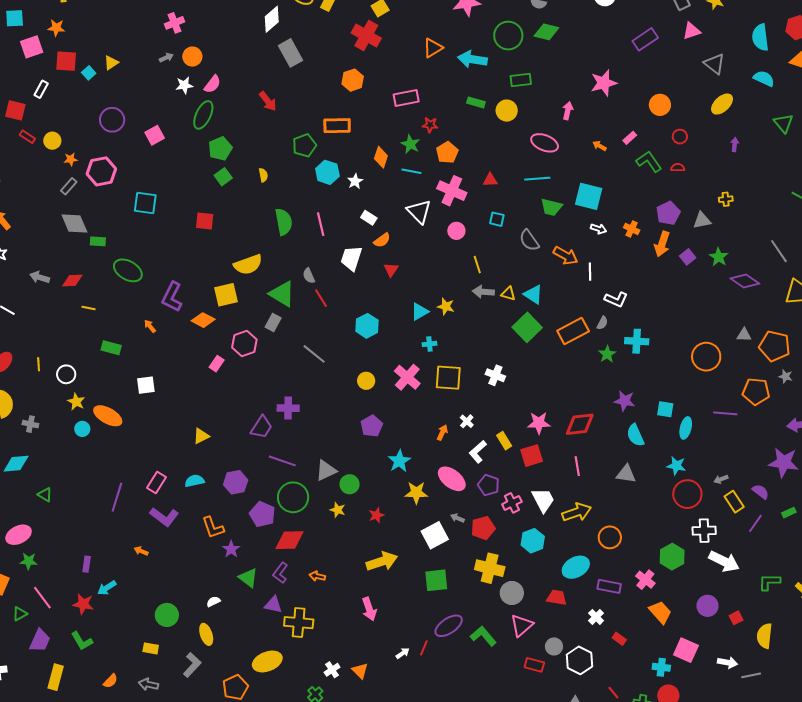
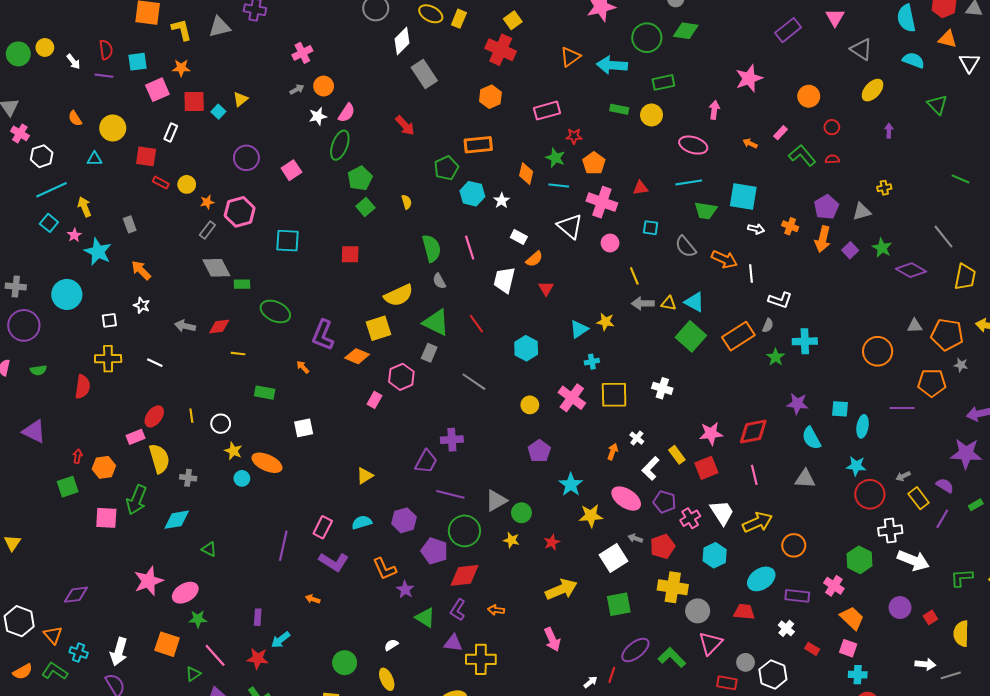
pink triangle: (692, 31) -> (835, 17), turned -36
gray semicircle: (309, 276) -> (439, 281), moved
pink square: (686, 650) -> (848, 648), moved, size x0.7

